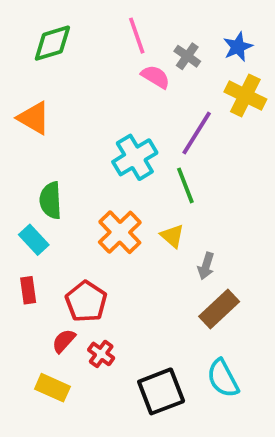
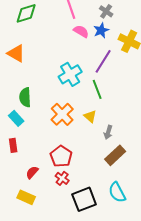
blue star: (238, 47) -> (101, 30), moved
gray cross: (187, 56) -> (106, 11), moved
red pentagon: (86, 302) -> (61, 156), moved
red cross: (101, 354) -> (62, 178), moved

